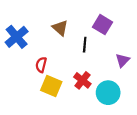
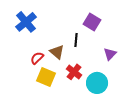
brown triangle: (60, 28) -> (57, 52), moved
blue cross: (17, 37) -> (26, 22), moved
red semicircle: (41, 65) -> (37, 58), turned 32

